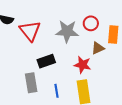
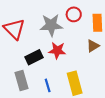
brown triangle: (98, 48) -> (93, 46), moved
red star: (82, 65) -> (57, 50), moved

